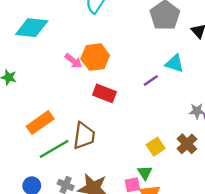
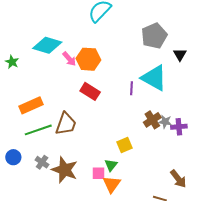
cyan diamond: (32, 28) -> (47, 45), moved
cyan triangle: (174, 63) -> (154, 78), size x1.6
purple line: (151, 80) -> (131, 88), turned -64
brown cross: (187, 144) -> (152, 120), moved

